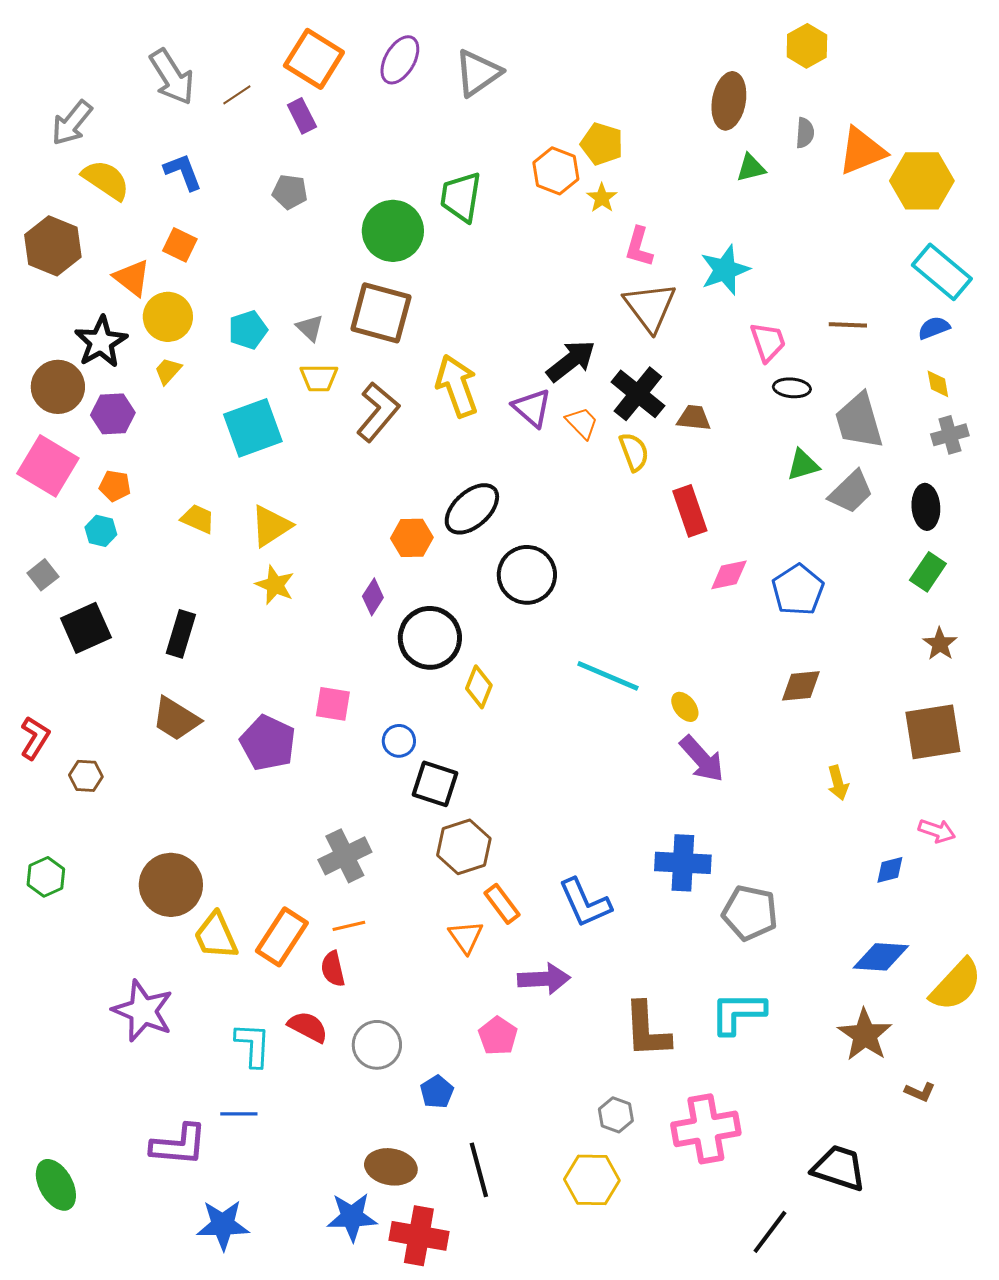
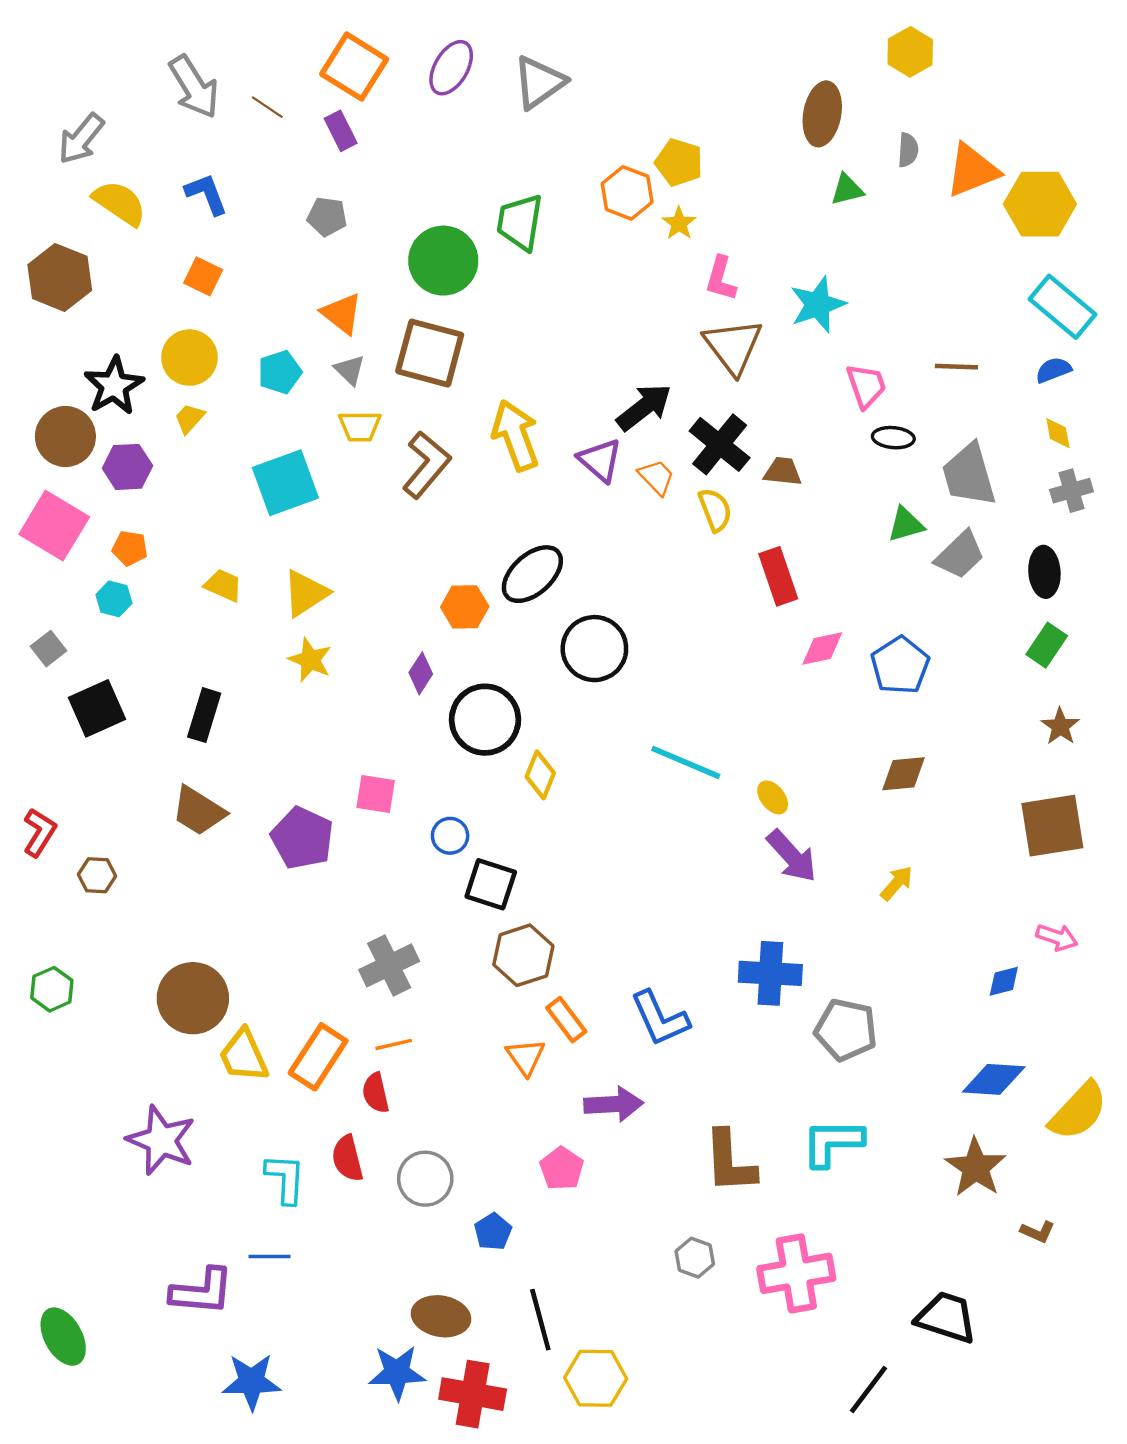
brown line: (237, 95) -> (267, 107), turned 68
orange triangle: (132, 278) -> (342, 314), moved
yellow arrow: (838, 783) -> (897, 883), moved, turned -124
red semicircle: (308, 1027) -> (347, 1158), turned -132
yellow hexagon: (592, 1180) -> (596, 1378), moved

